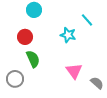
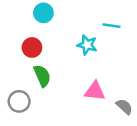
cyan line: (87, 20) -> (112, 26), turned -40
pink triangle: (74, 71) -> (95, 91), turned -48

